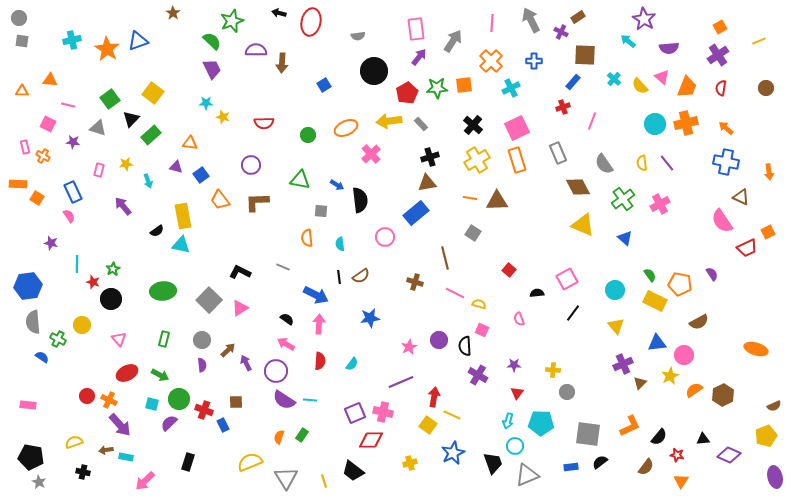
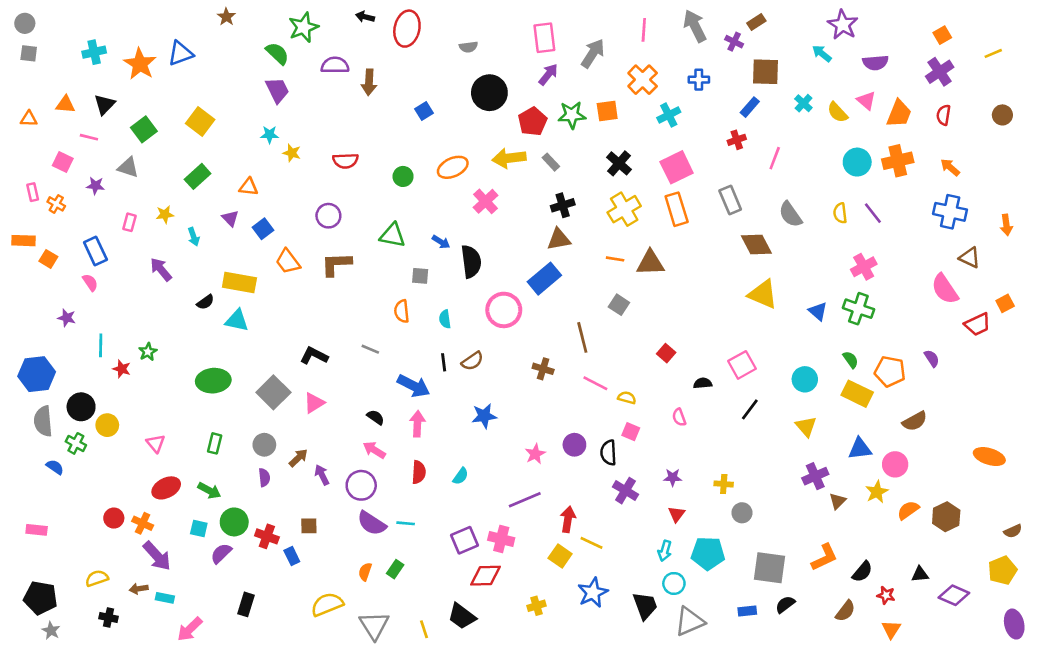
black triangle: (131, 119) -> (105, 104), moved
purple triangle: (176, 167) -> (230, 218), turned 32
green cross: (623, 199) -> (858, 309), moved, turned -35
yellow rectangle: (183, 216) -> (239, 282), turned -70
pink circle: (385, 237) -> (504, 310), size x1.4
black circle: (111, 299) -> (81, 407), moved

